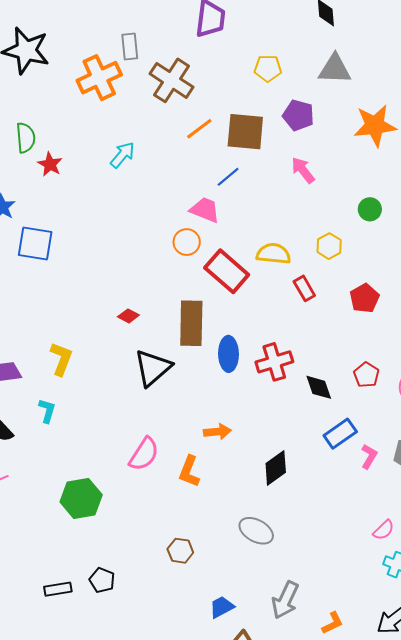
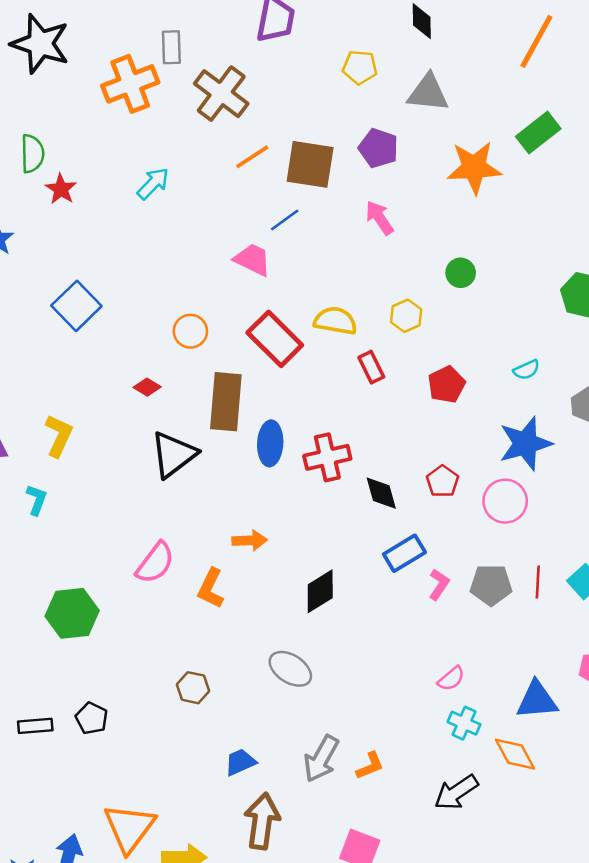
yellow pentagon: (268, 68) -> (360, 67), moved
orange circle: (187, 242) -> (190, 331), moved
blue square: (35, 244) -> (76, 306), moved, turned 33
orange L-shape: (332, 623) -> (370, 766), moved

